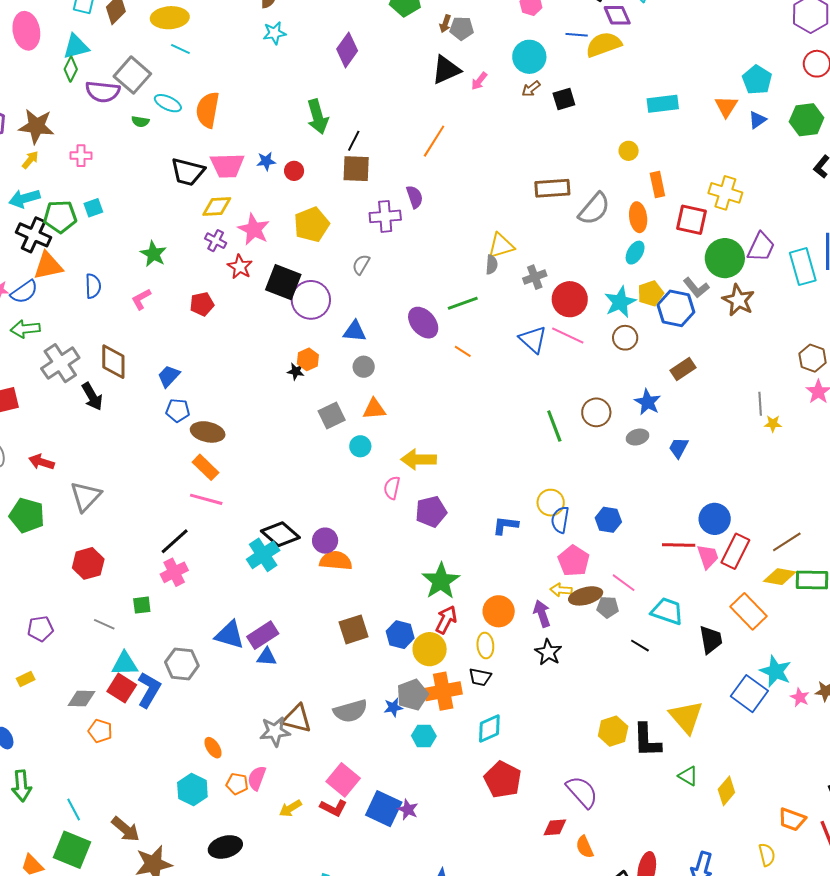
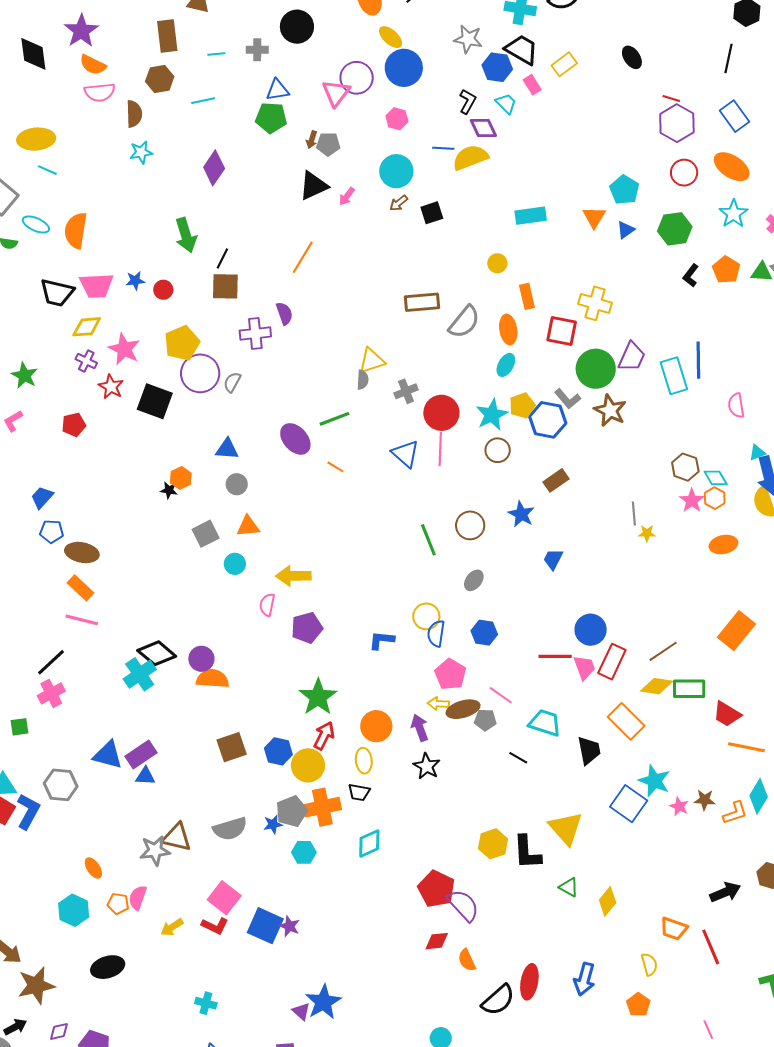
purple circle: (311, 300) -> (200, 373), moved
pink line: (568, 336) -> (440, 449), turned 68
gray ellipse: (637, 437) -> (474, 580), moved, turned -35
red pentagon: (503, 780) -> (436, 889), moved

